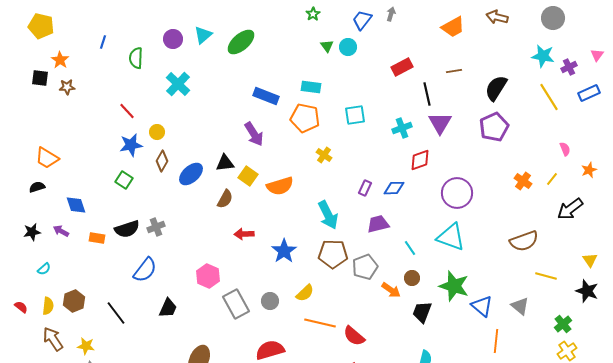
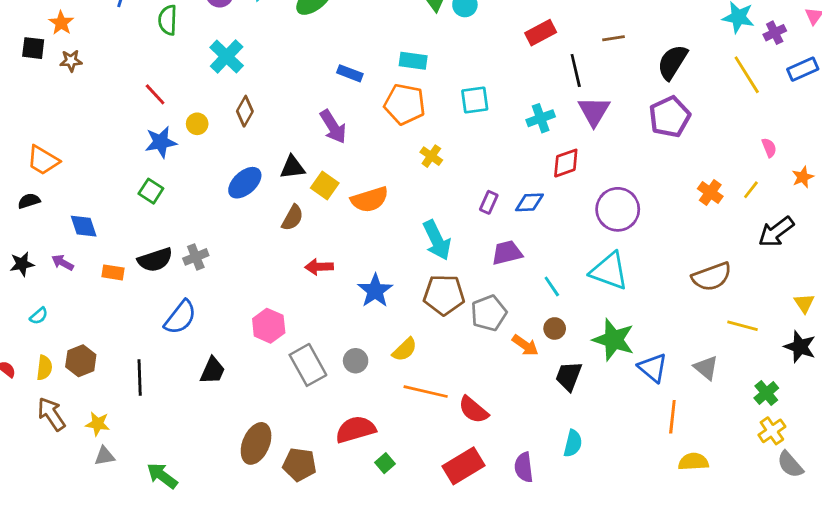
blue rectangle: (266, 96) -> (350, 73), size x0.7
brown diamond: (162, 161) -> (245, 111), moved
black line: (116, 313) -> (140, 378), turned 35

